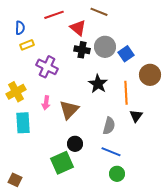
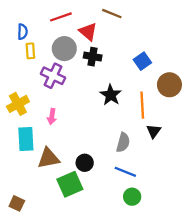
yellow rectangle: (27, 45) -> (30, 51), turned -72
gray circle: (105, 47) -> (64, 49), moved
brown triangle: (69, 110) -> (48, 158), moved, turned 35

